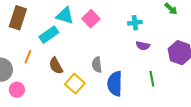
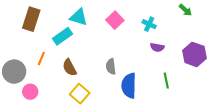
pink square: (91, 19) -> (115, 20), moved
cyan cross: (135, 23) -> (149, 24), turned 32
yellow square: (75, 84) -> (80, 94), moved

